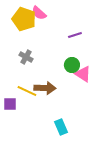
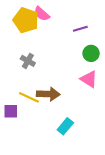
purple line: (75, 35) -> (80, 29), moved
green circle: (72, 65) -> (91, 53), moved
cyan rectangle: (61, 127) -> (65, 126), moved, turned 63

